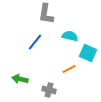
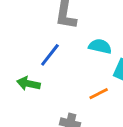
green arrow: (20, 79) -> (28, 84), moved

